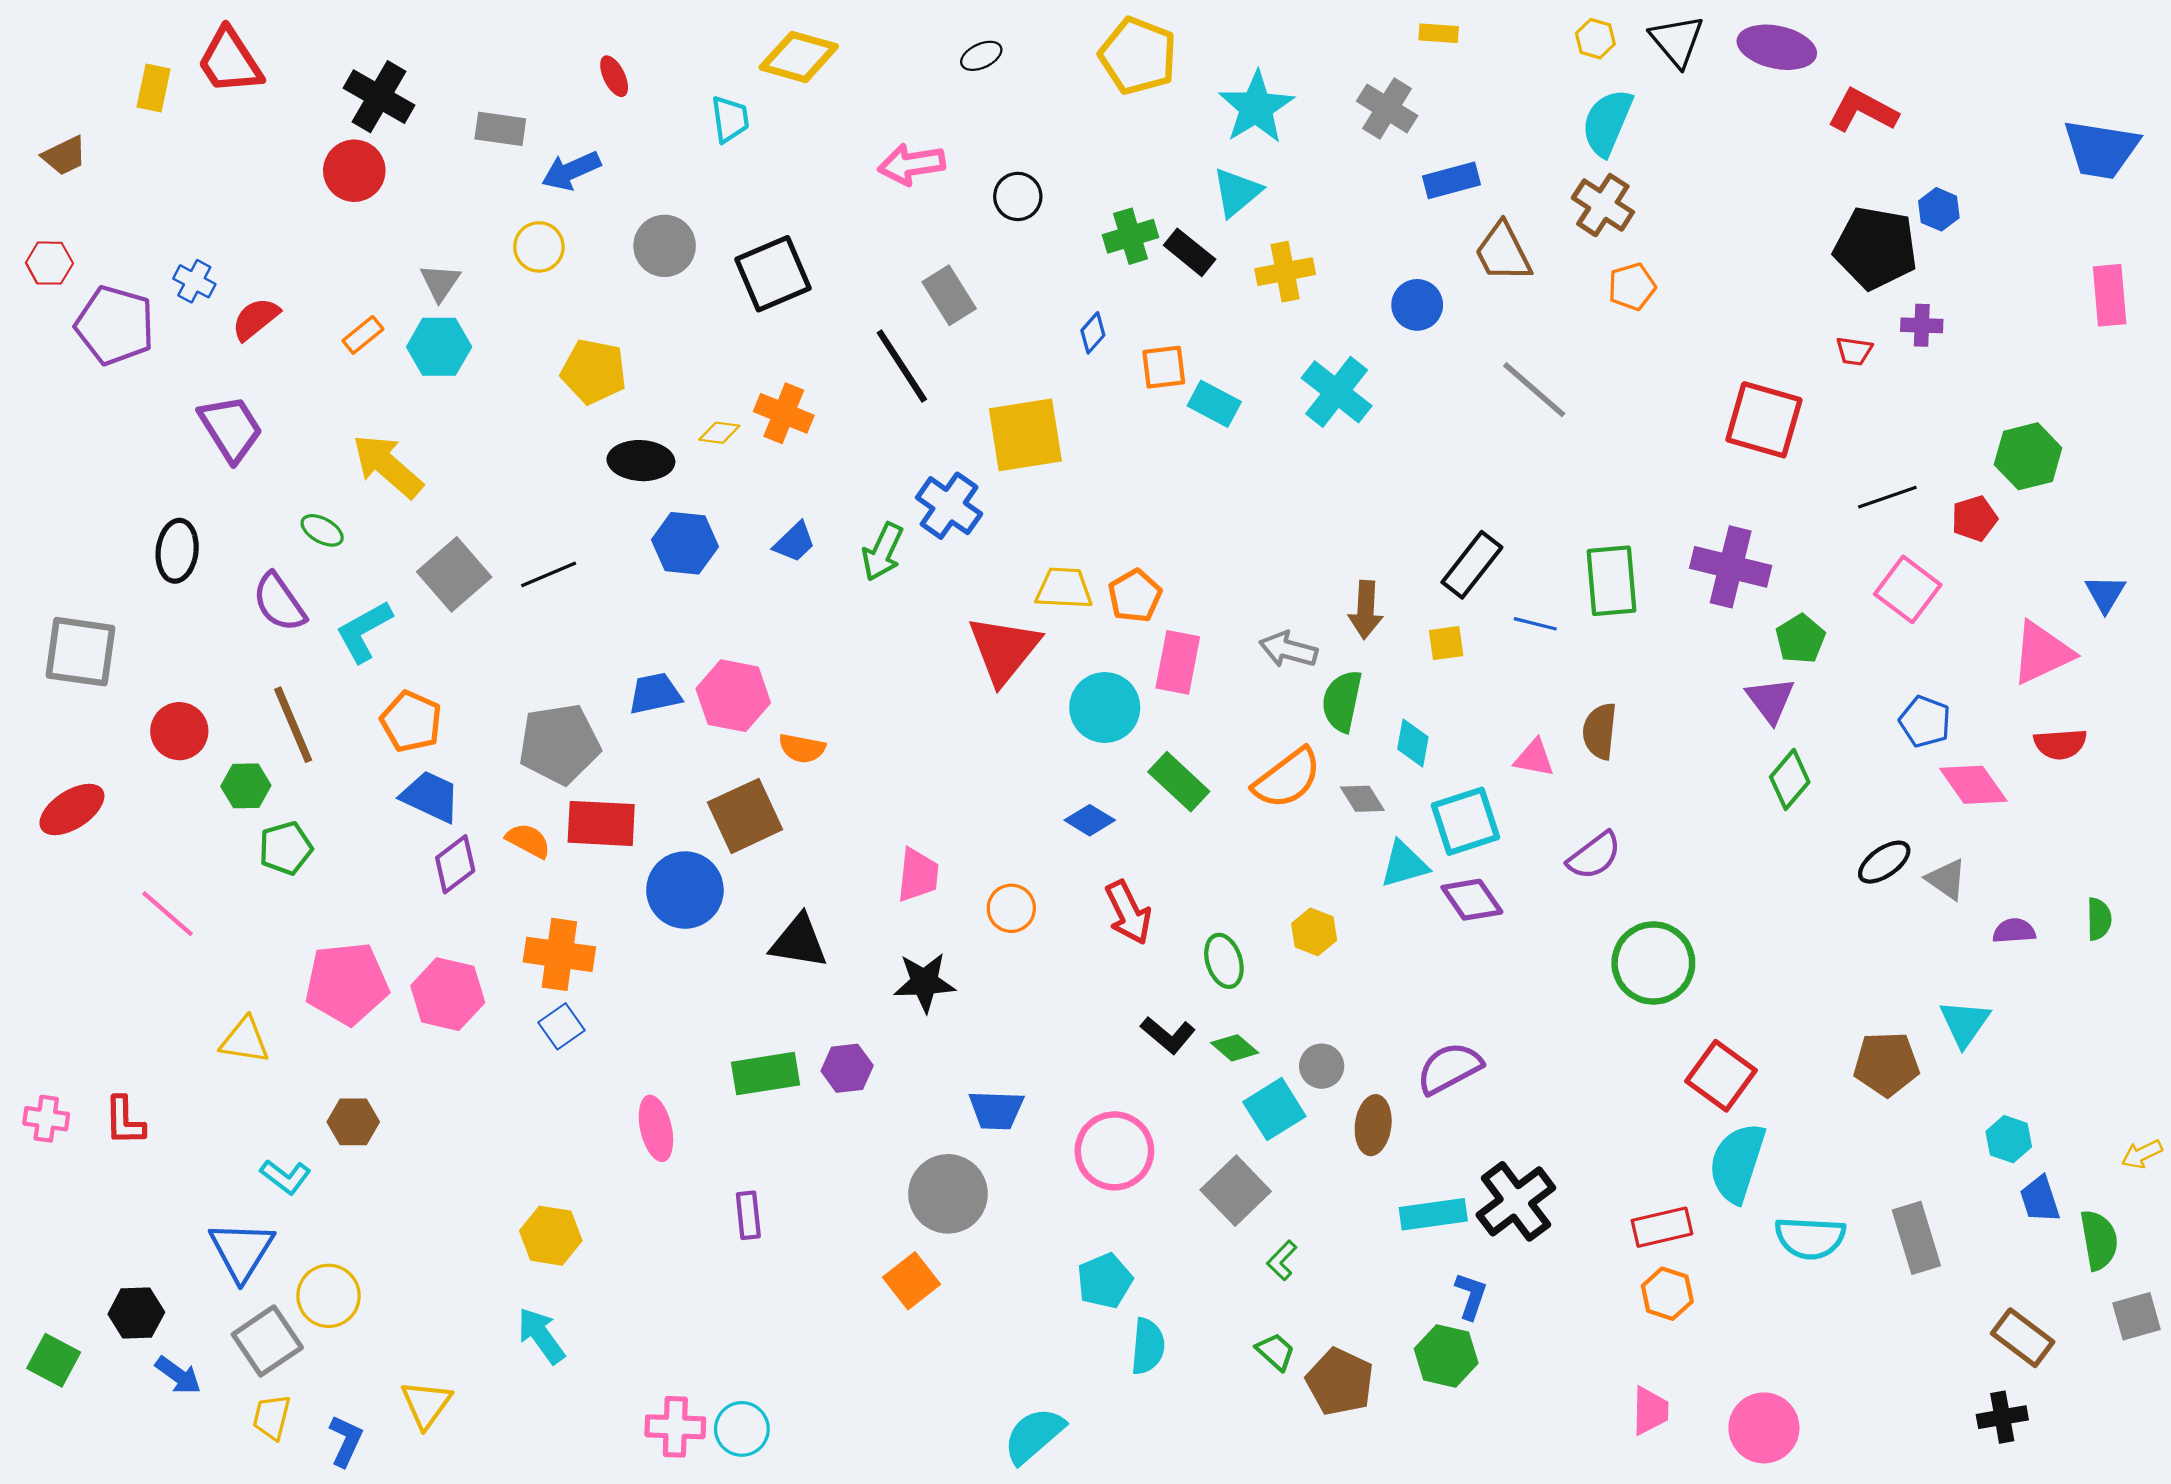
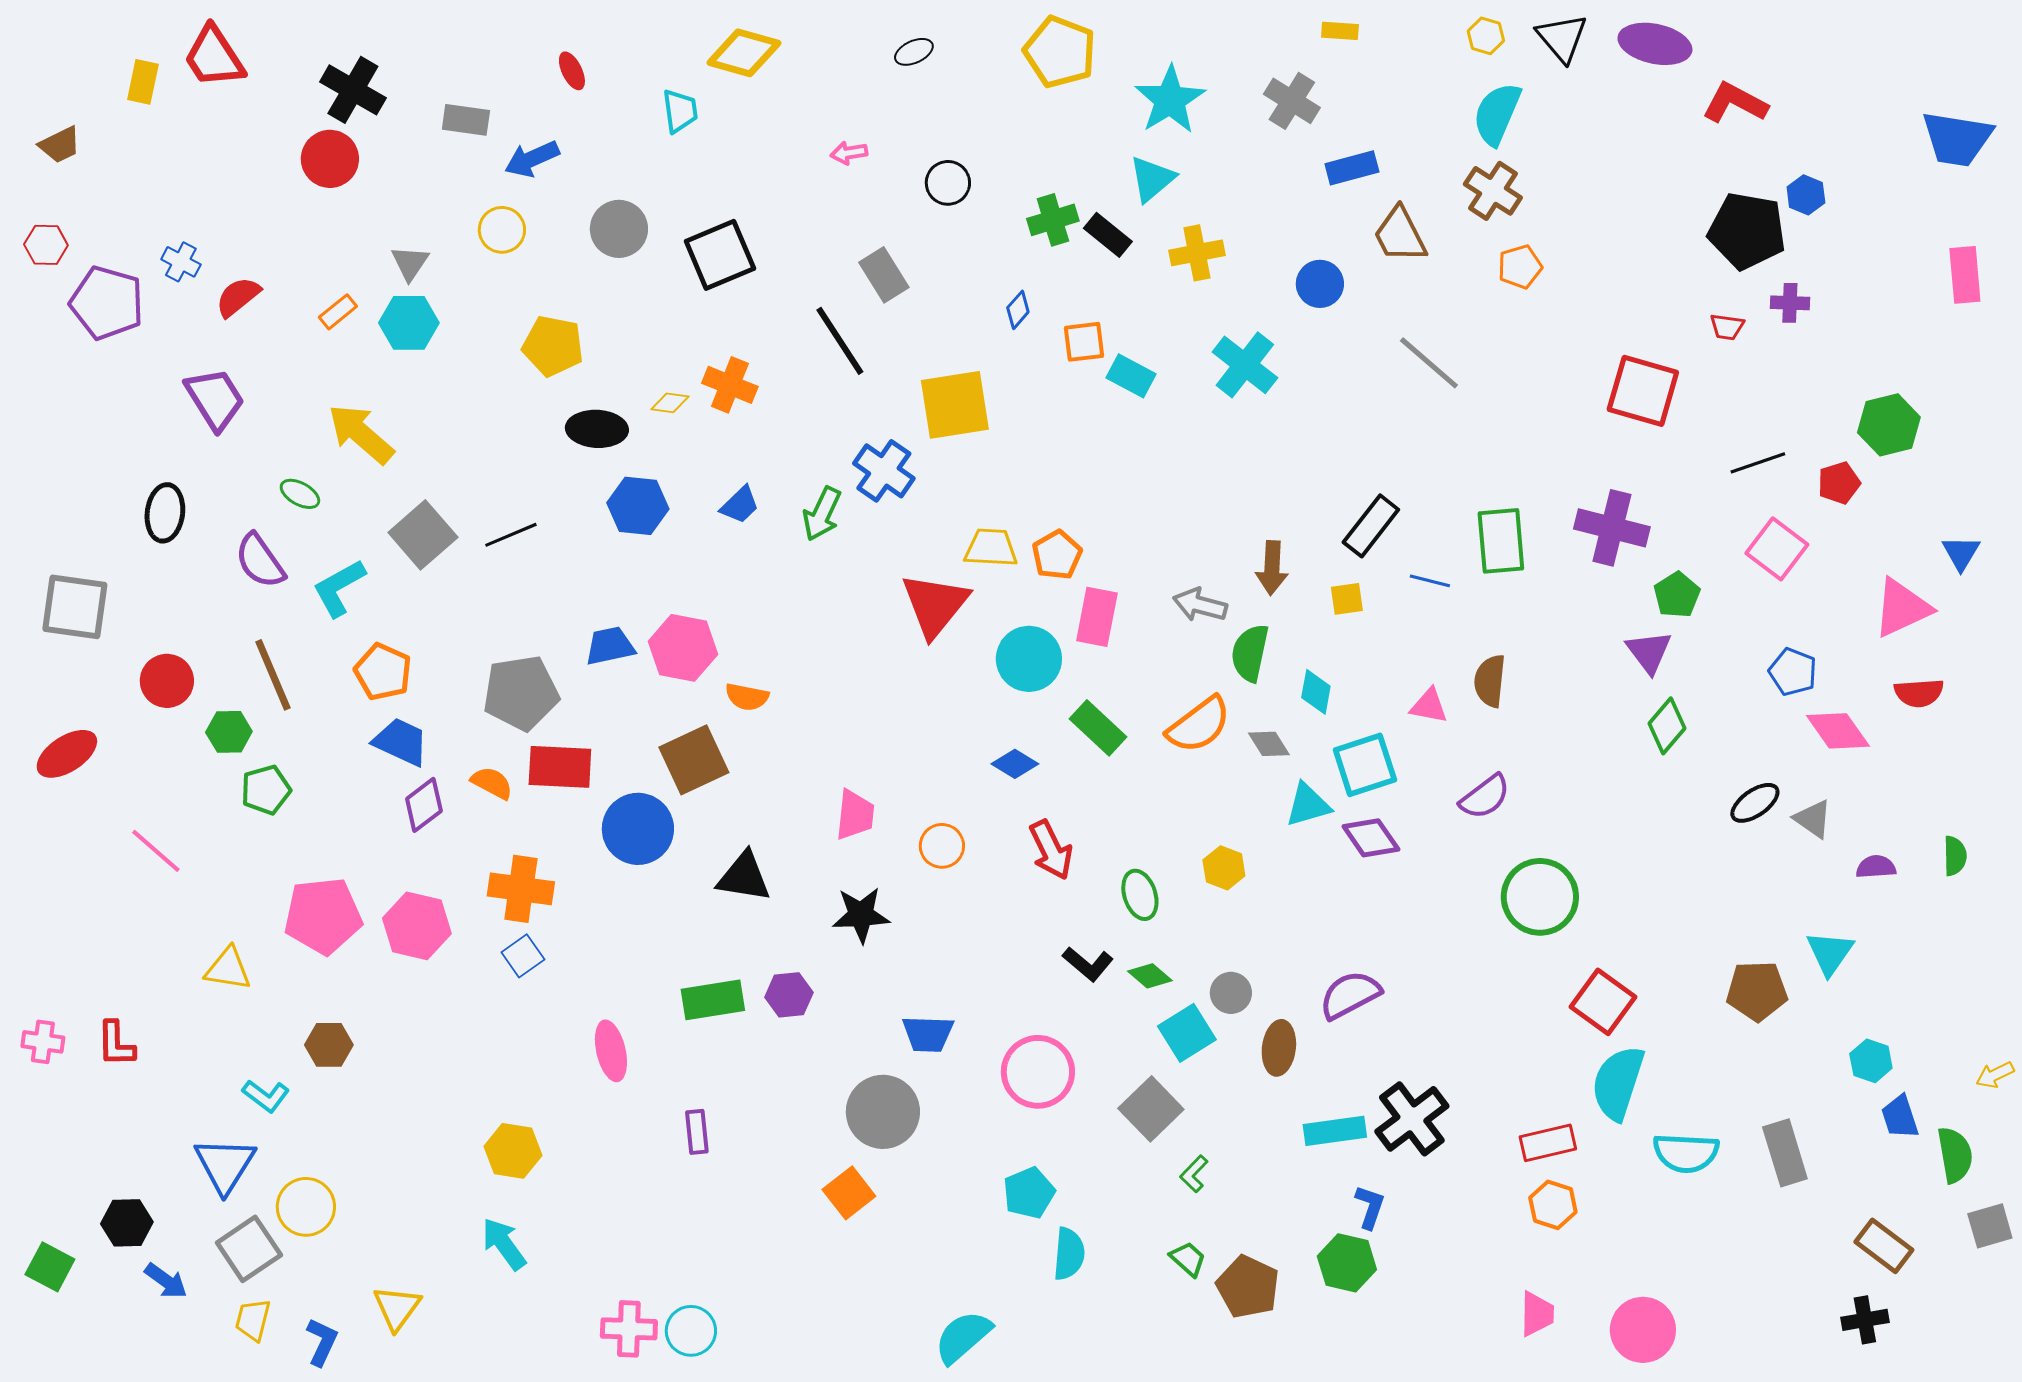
pink arrow: (911, 164) -> (849, 153), size x0.6

